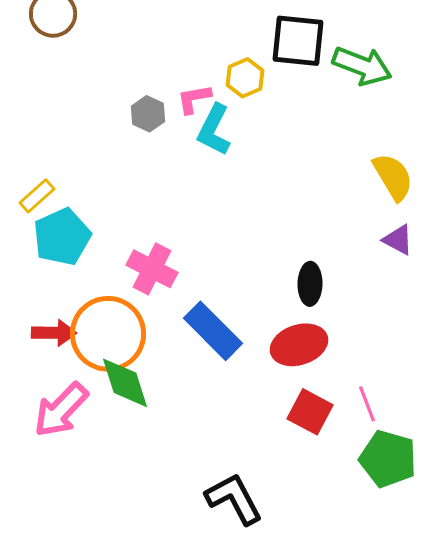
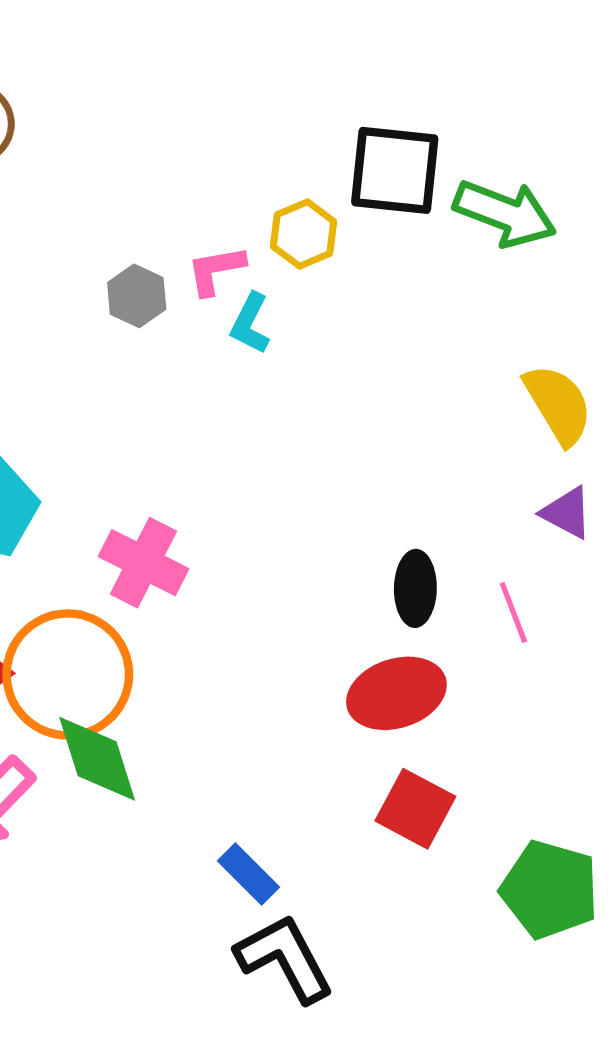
cyan L-shape: (214, 130) -> (250, 323), size x0.7
blue rectangle: (213, 331) -> (248, 874), moved, size x0.6
pink line: (367, 404) -> (513, 613), moved

